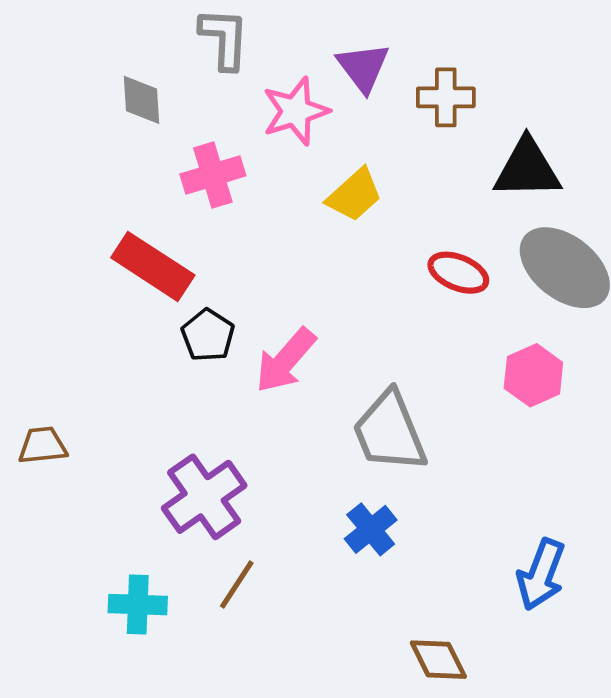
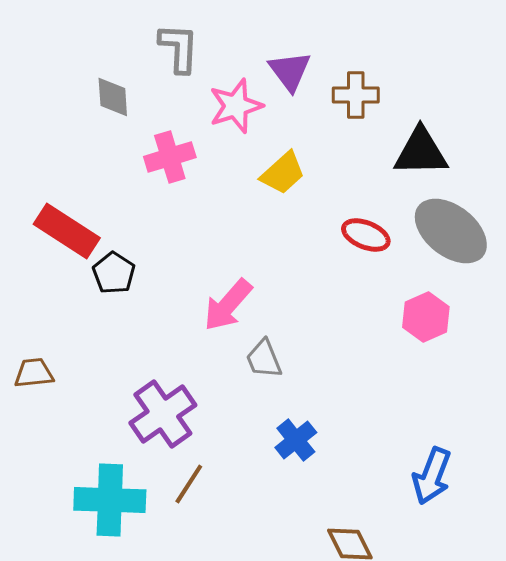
red rectangle: (153, 266) -> (67, 231), moved
black pentagon: (208, 335) -> (114, 273), moved
gray trapezoid: (389, 432) -> (264, 359), moved, size x0.6
cyan cross: (138, 605) -> (110, 500), size x1.5

